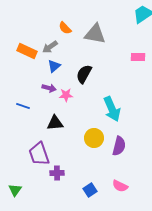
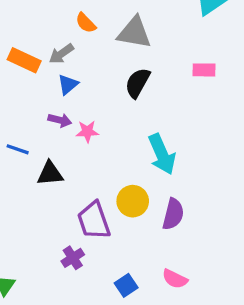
black semicircle: (84, 74) -> (138, 83), moved
black triangle: (55, 123) -> (50, 174), moved
purple trapezoid: (39, 154) -> (94, 221), moved
purple cross: (57, 173) -> (73, 258), turned -32

